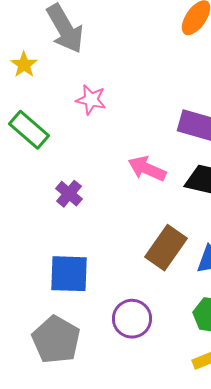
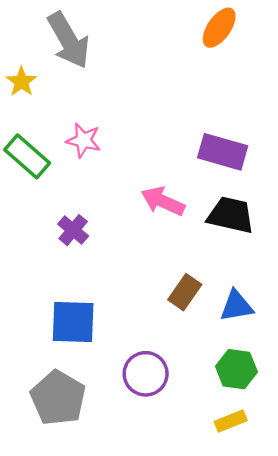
pink star: (91, 100) -> (83, 140), moved
brown rectangle: (166, 248) -> (185, 292), size x0.7

